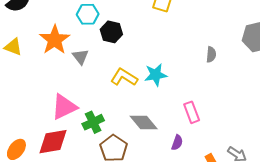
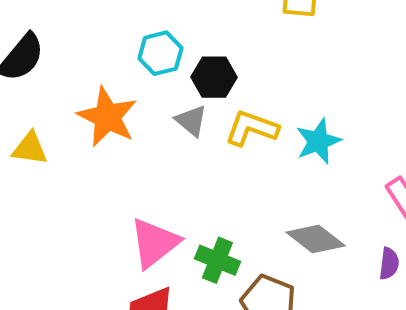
gray triangle: (80, 57) -> (191, 121), moved
yellow L-shape: (124, 77) -> (252, 128), moved
green cross: (93, 122) -> (217, 260), turned -30

